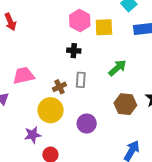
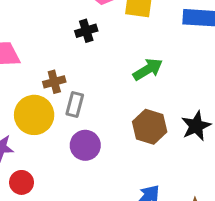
black cross: (74, 51) -> (86, 31), turned -32
gray rectangle: (81, 80) -> (75, 105), moved

